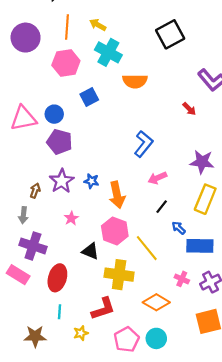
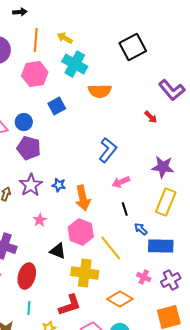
black line: (162, 207) -> (125, 209), turned -56

